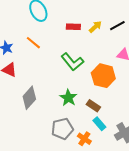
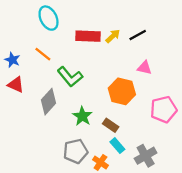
red rectangle: (73, 27) -> (88, 36), size x1.5
green L-shape: (72, 62) -> (70, 77), moved
gray diamond: (29, 98) -> (49, 102), moved

